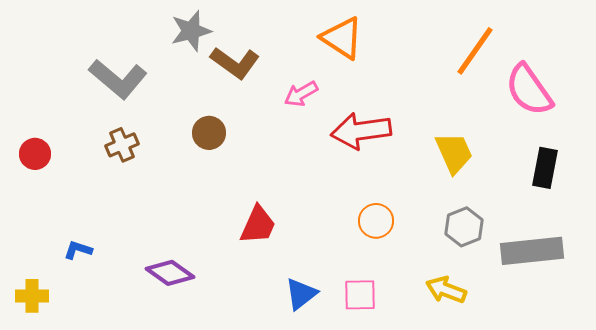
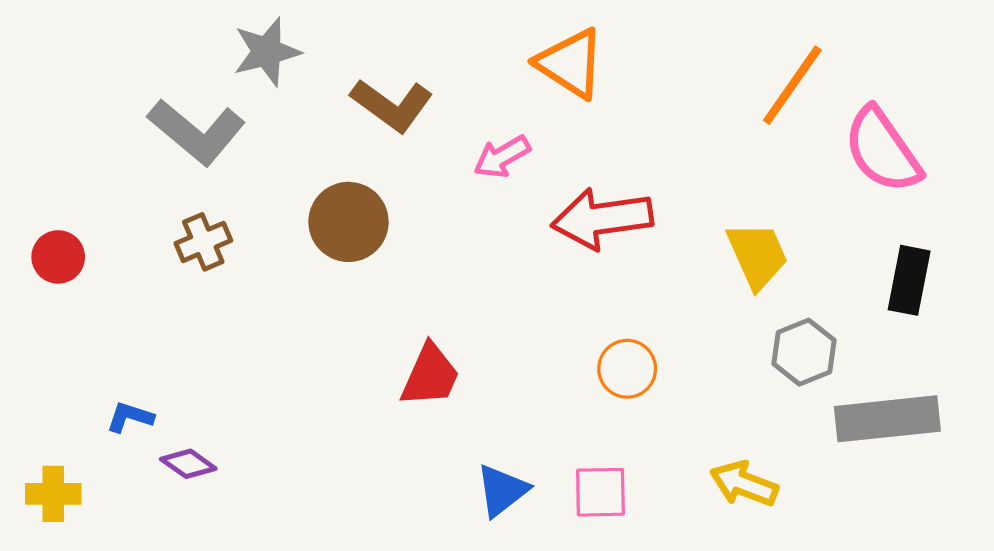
gray star: (191, 31) -> (267, 52), moved
brown circle: (209, 133) -> (349, 222), size x1.4
gray hexagon: (464, 227) -> (804, 352), moved
purple diamond: (170, 273) -> (188, 464), moved, size x0.7

